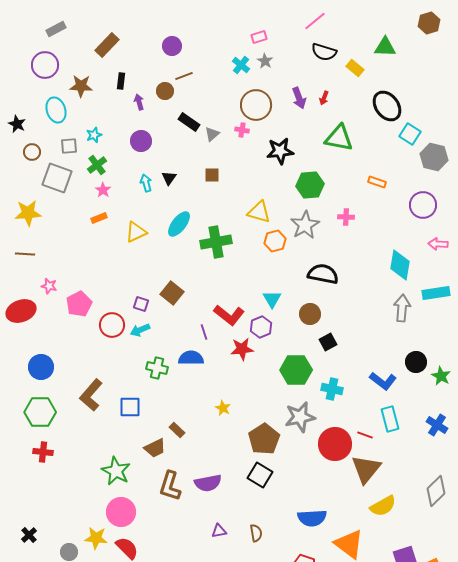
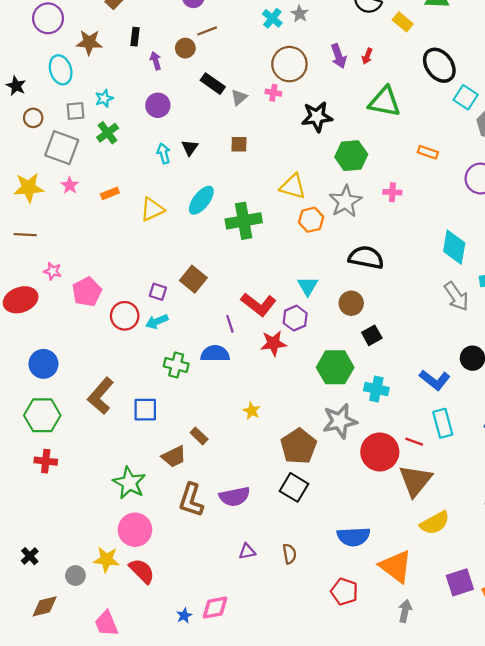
pink star: (103, 190) -> (70, 185), moved
gray arrow: (402, 308) -> (456, 296), turned 140

